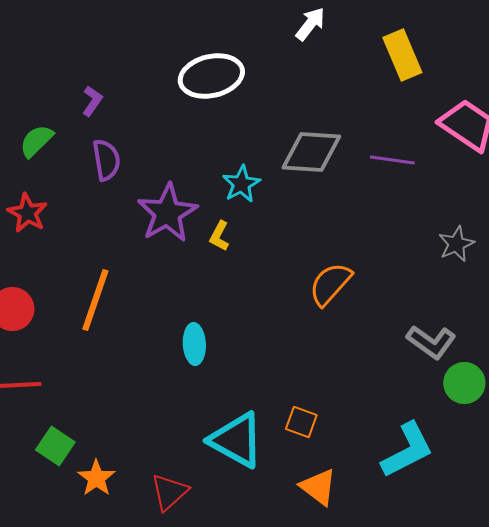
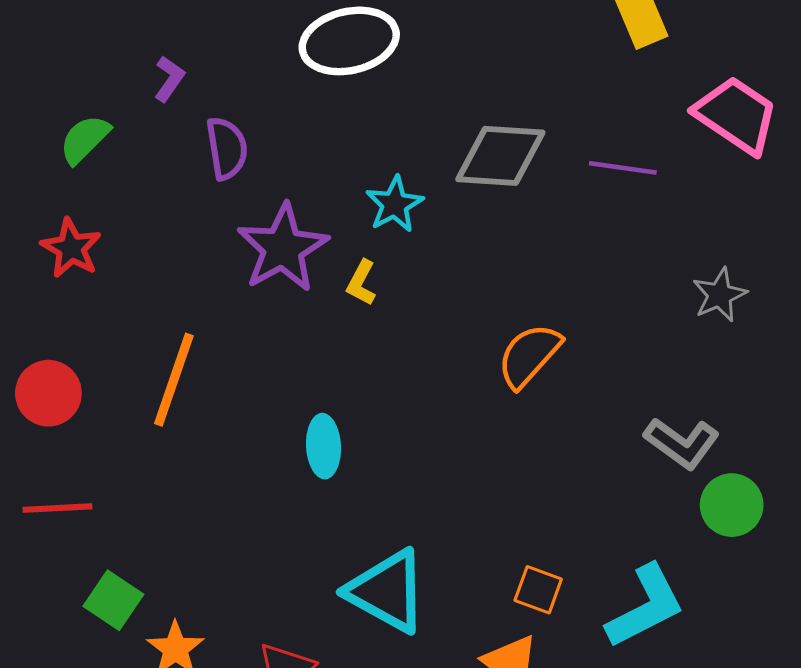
purple semicircle: (106, 160) -> (227, 148), moved
orange square: (301, 422) -> (538, 590), moved

